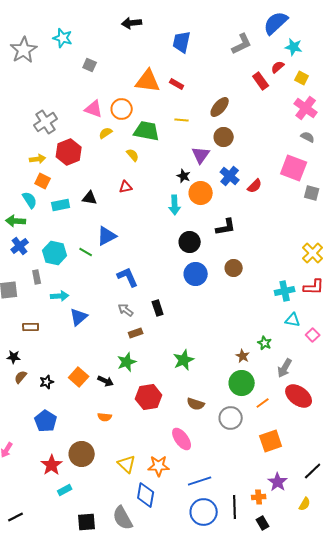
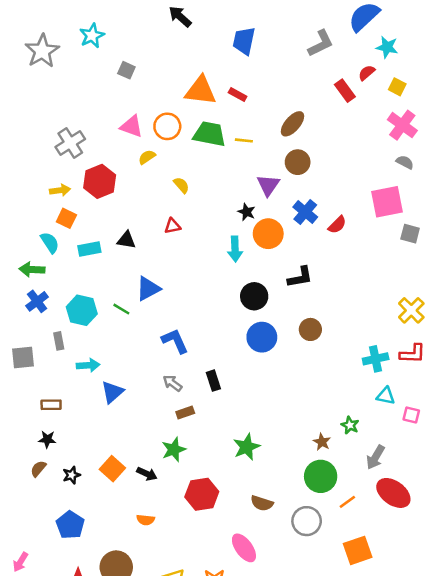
black arrow: (132, 23) -> (180, 17), turned 48
cyan star: (63, 38) -> (92, 36), turned 30
green trapezoid: (147, 131) -> (209, 134), moved
pink square: (294, 168) -> (387, 202), turned -32
pink square: (313, 335) -> (411, 415), turned -32
black star: (14, 357) -> (47, 439), moved

